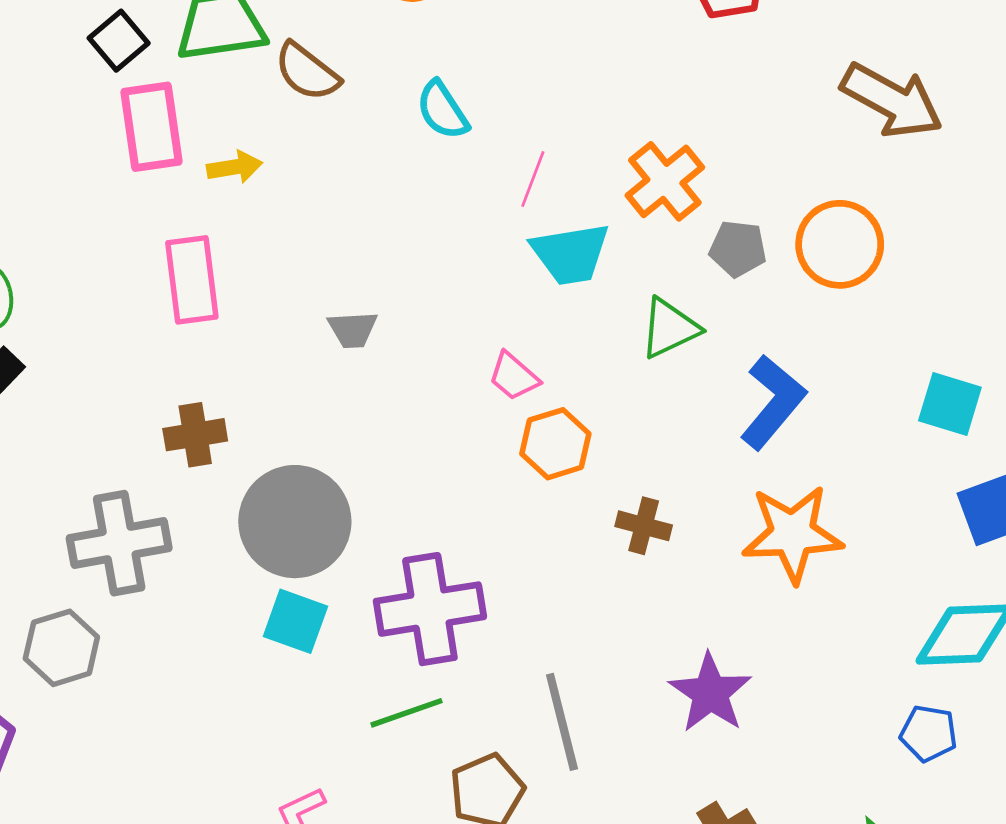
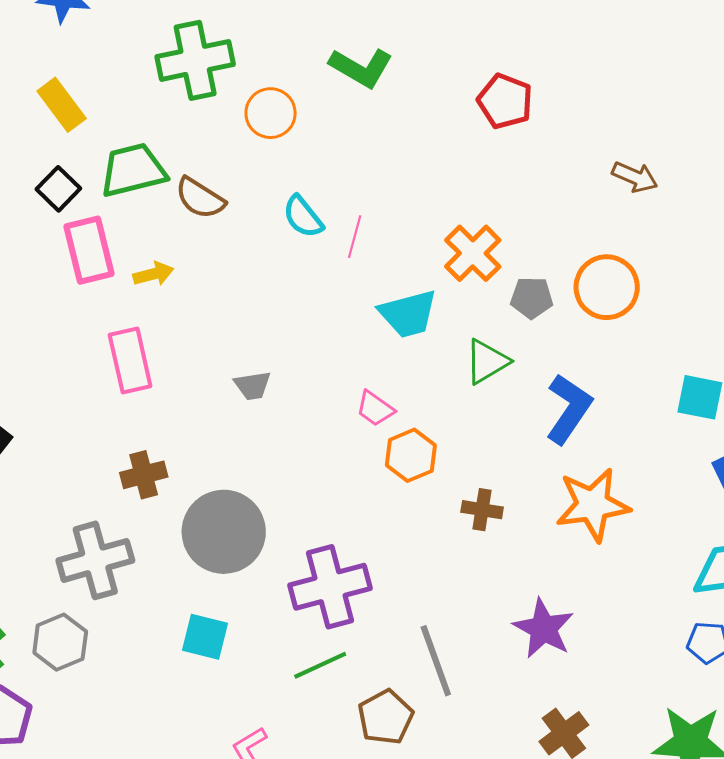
brown arrow: (892, 100) -> (635, 177), size x0.6
pink line: (533, 179) -> (355, 237), moved
cyan square: (295, 621) -> (205, 637), moved

